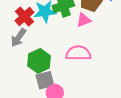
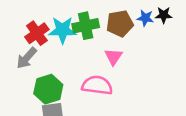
pink triangle: (84, 20) -> (113, 57), moved, turned -42

